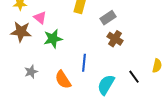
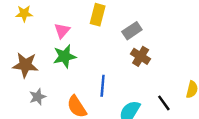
pink triangle: (40, 18) -> (62, 31), moved, turned 32
brown star: (21, 32) -> (25, 65), moved

